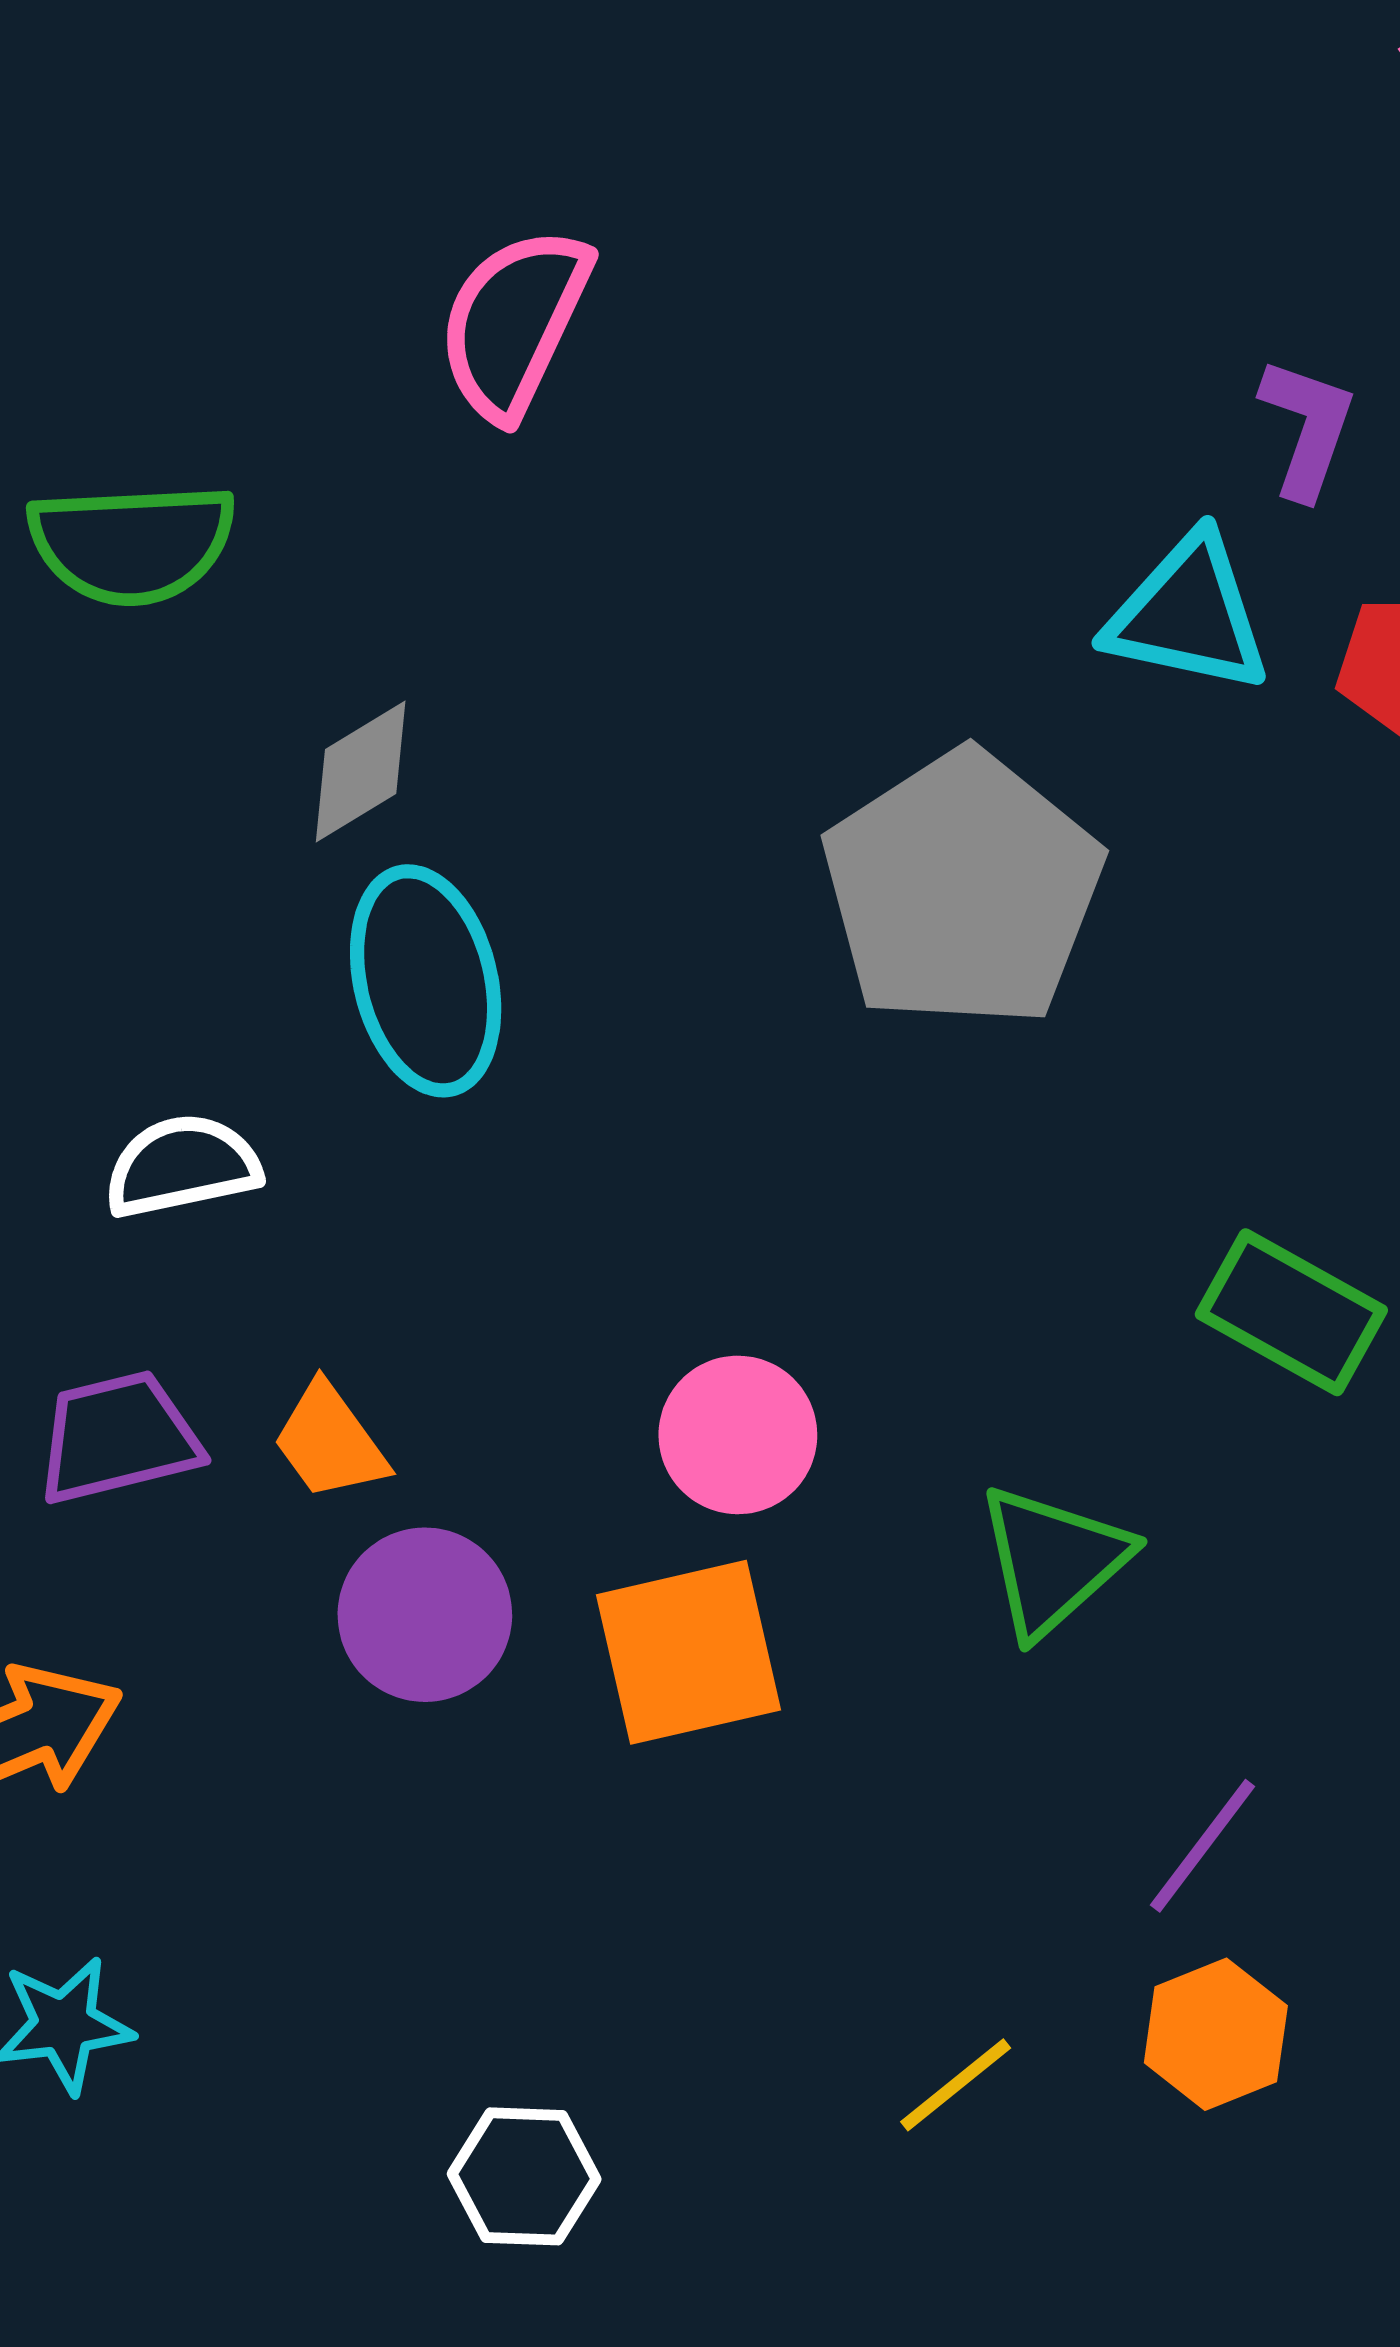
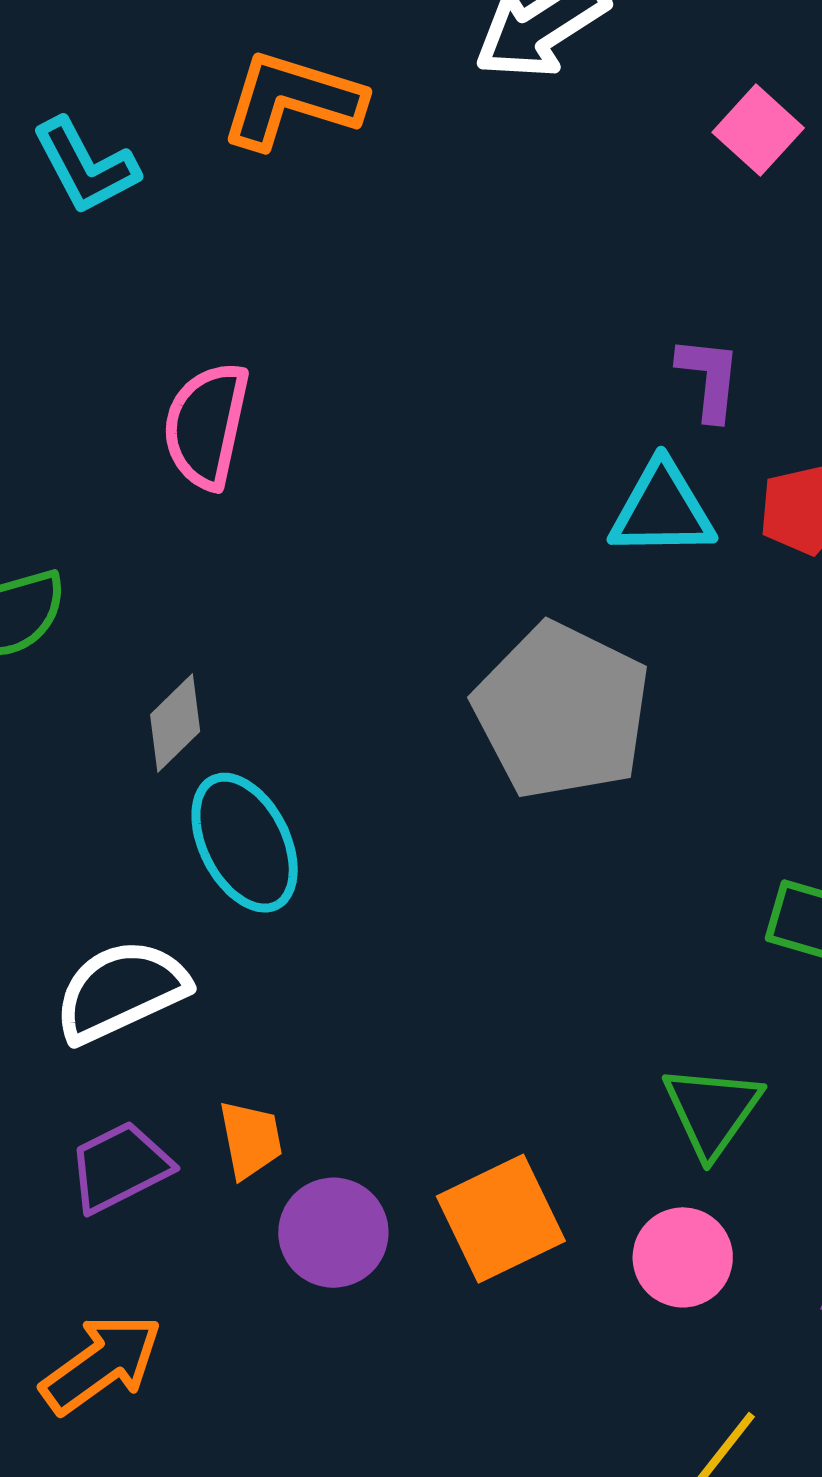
white semicircle: (182, 1166) -> (121, 991), size x1.4
pink circle: (738, 1435) -> (683, 1257), moved
orange trapezoid: (330, 1442) -> (251, 1140), turned -142

